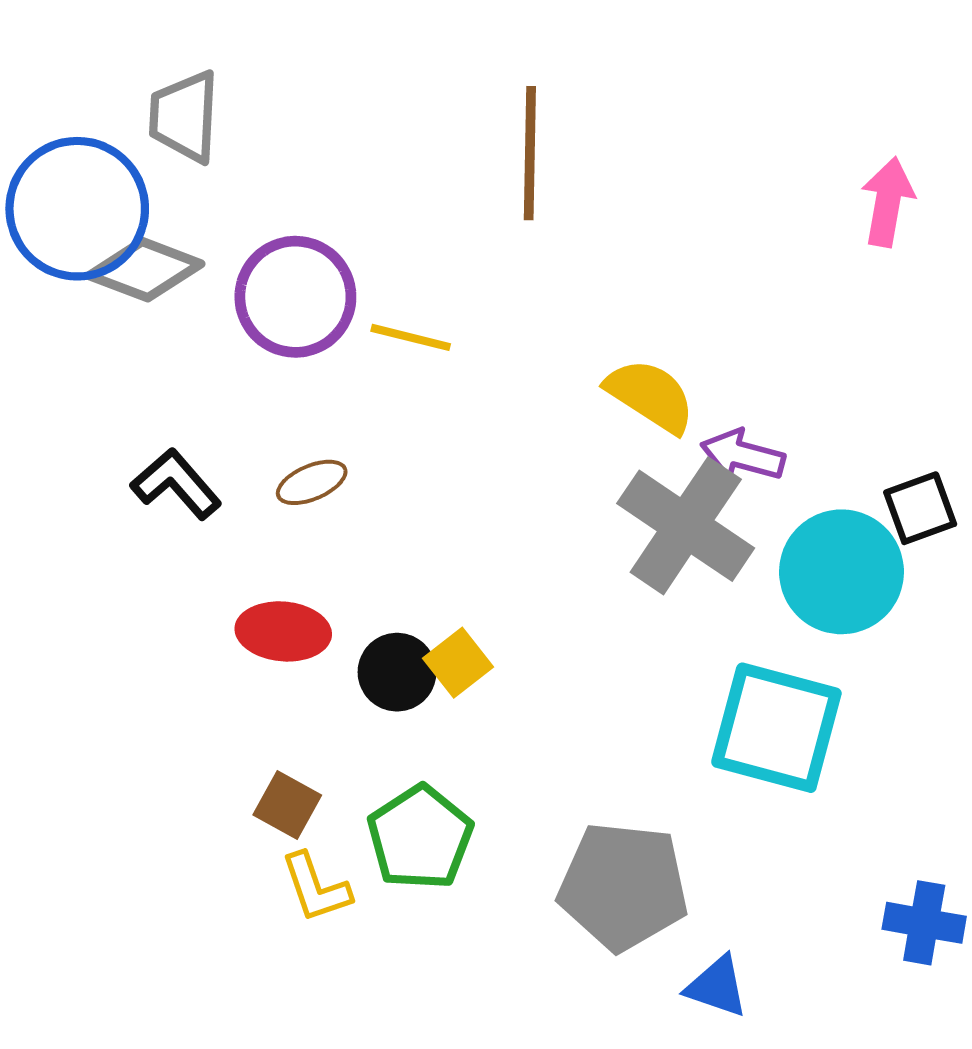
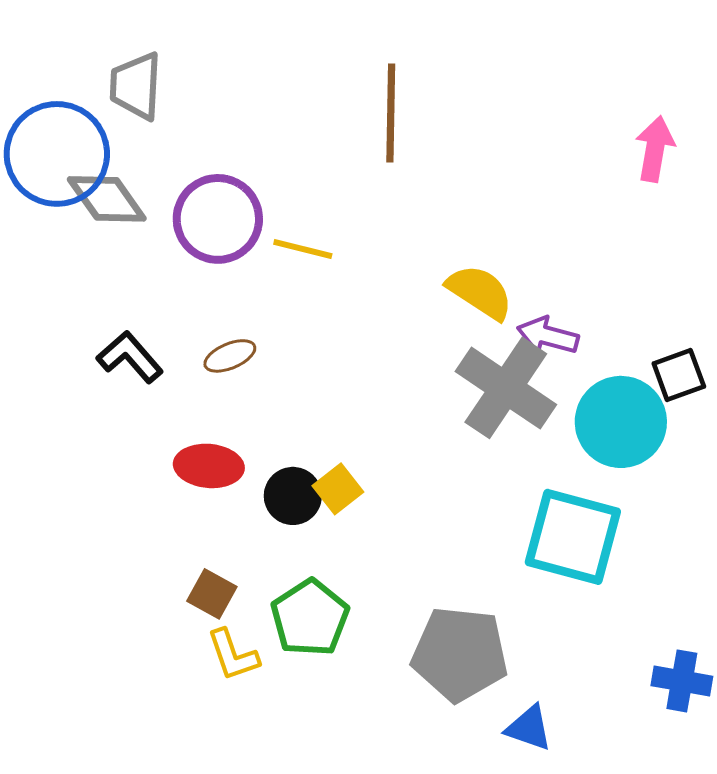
gray diamond: (145, 270) -> (107, 199), turned 34

